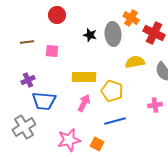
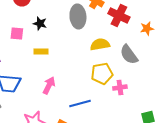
black star: (90, 35) -> (40, 23), moved
yellow rectangle: (84, 77) -> (41, 51), moved, size x0.6
yellow pentagon: (112, 91) -> (102, 73), moved, turned -30

